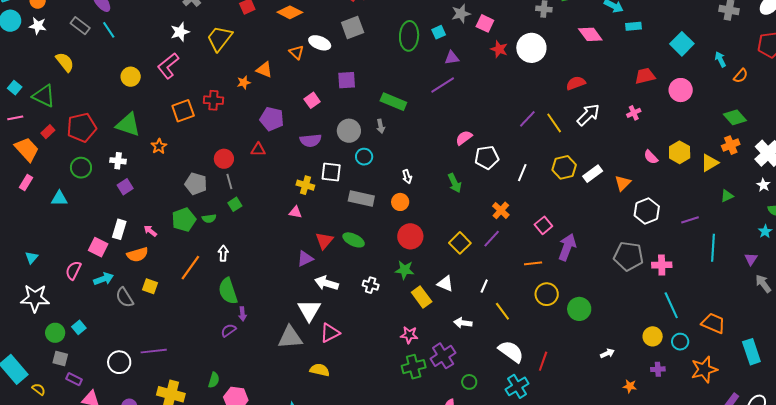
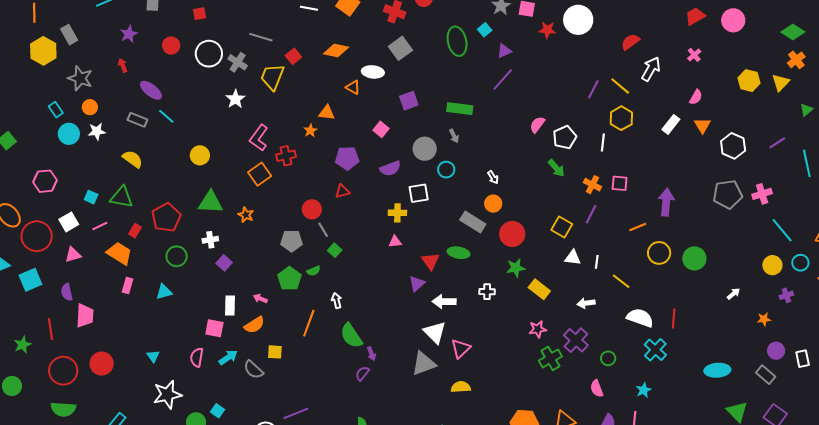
yellow trapezoid: (220, 38) -> (272, 77), moved
pink L-shape: (168, 66) -> (259, 138), moved
pink semicircle: (651, 157) -> (696, 97), moved, turned -91
yellow hexagon: (564, 167) -> (621, 118), moved
green arrow: (455, 183) -> (556, 168), moved
gray rectangle: (361, 199) -> (473, 222), moved, turned 35
pink square: (543, 225) -> (620, 183), moved, turned -30
white triangle: (445, 284) -> (573, 258), moved

